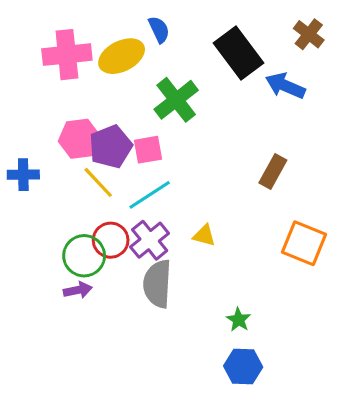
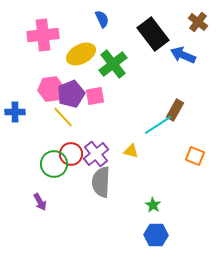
yellow ellipse: (122, 56) -> (81, 54), moved
cyan line: (150, 195) -> (158, 125), moved
orange square: (304, 243) -> (195, 156), size x0.7
purple arrow: (78, 290) -> (40, 202), moved, turned 72

